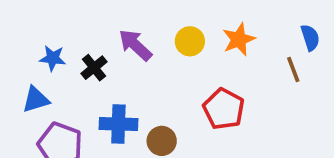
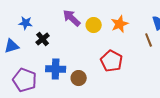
purple arrow: (135, 45) -> (72, 18), moved
blue star: (53, 58) -> (26, 23), moved
blue triangle: (36, 100) -> (12, 46), moved

